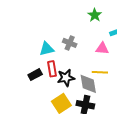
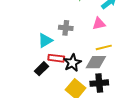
red rectangle: (52, 69) -> (56, 58), turned -56
gray diamond: (88, 84) -> (96, 62), turned -65

